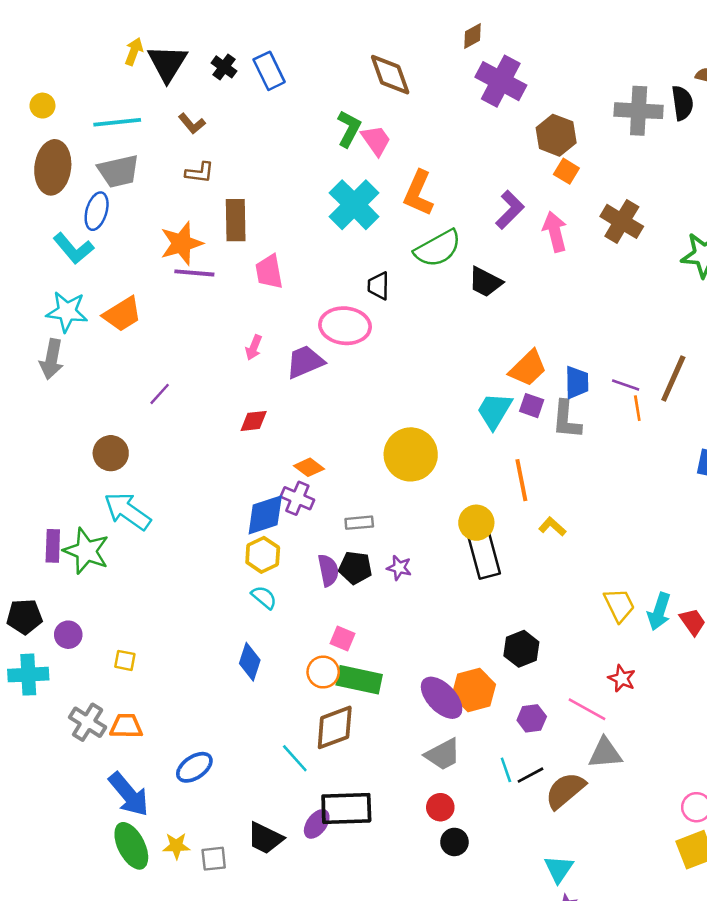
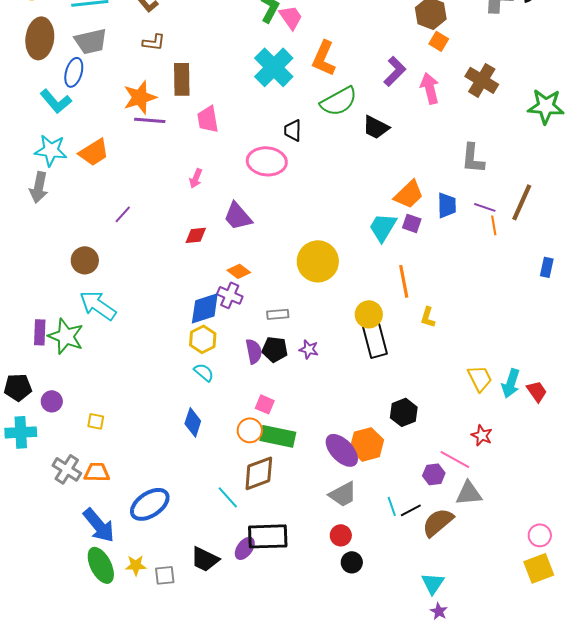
purple trapezoid: (305, 362) -> (238, 216), moved, turned -108
gray L-shape: (566, 420) -> (473, 158), moved
yellow L-shape: (552, 527) -> (428, 317), turned -115
purple hexagon: (532, 718) -> (434, 474), moved
blue ellipse: (194, 767) -> (150, 504), size x1.4

